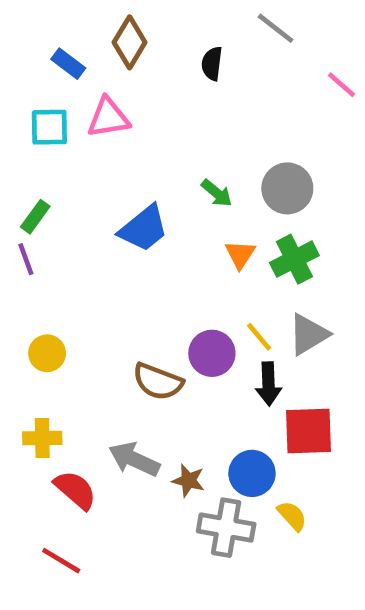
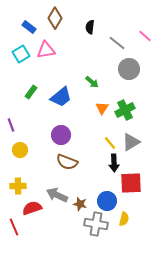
gray line: (276, 28) -> (117, 43), moved
cyan square: (49, 127) -> (21, 54), turned -30
gray circle: (287, 188) -> (129, 69), moved
green rectangle: (35, 217) -> (31, 92), moved
purple line: (26, 259) -> (11, 125), moved
purple circle: (212, 353) -> (61, 135), moved
red semicircle: (75, 490) -> (32, 208), turned -60
yellow semicircle: (292, 516) -> (124, 219), turned 56
red line: (61, 561) -> (14, 227), moved, turned 36

